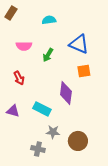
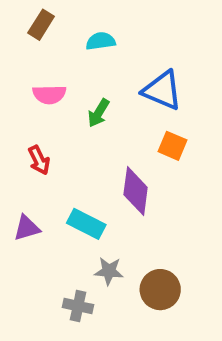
brown rectangle: (11, 13) -> (41, 25), moved
orange square: (84, 71) -> (173, 146), turned 32
purple triangle: (13, 111) -> (27, 228), turned -32

